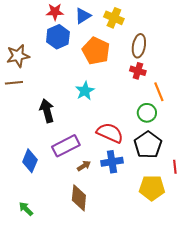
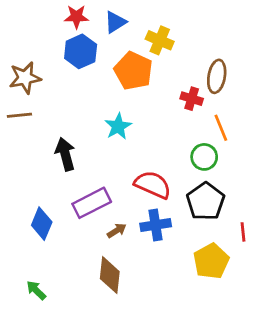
yellow cross: (114, 18) -> (160, 40), moved
brown ellipse: (139, 46) -> (217, 76), moved
yellow pentagon: (152, 188) -> (211, 261), turned -30

